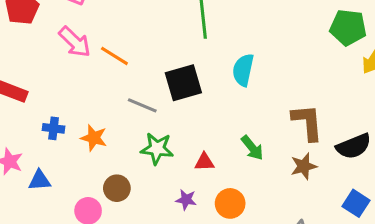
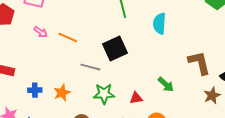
pink arrow: (75, 42) -> (41, 32), size x0.6
cyan semicircle: (243, 70) -> (159, 24), moved
orange star: (94, 138) -> (62, 93), turned -30
brown star: (304, 166) -> (212, 95), moved

